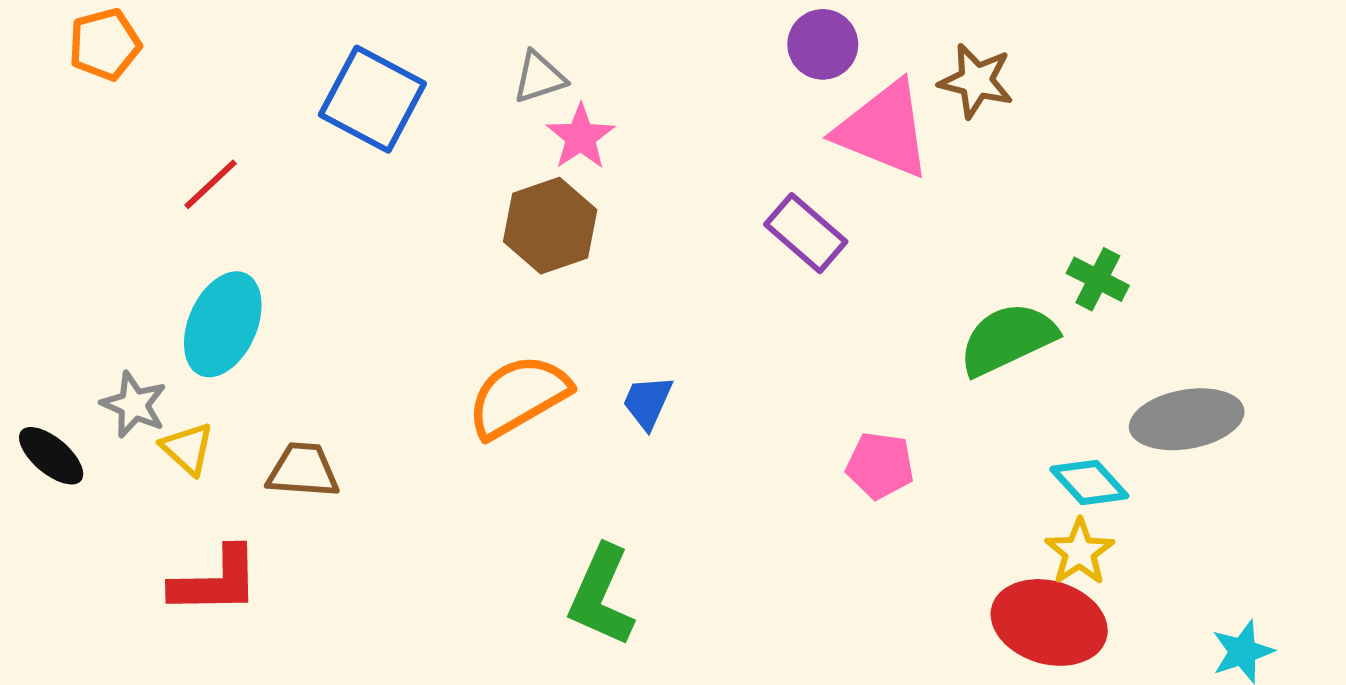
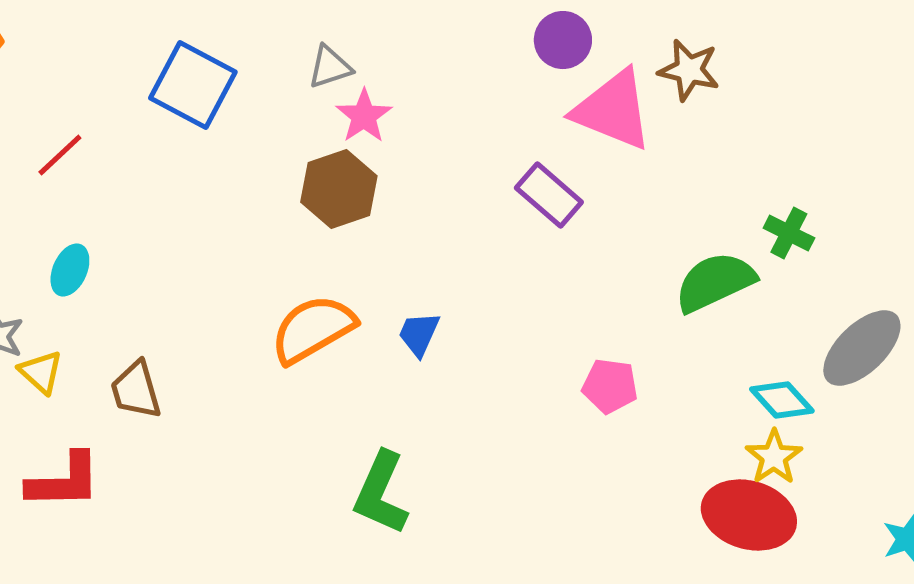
cyan ellipse: (223, 324) -> (70, 270), size x0.6
gray ellipse: (1187, 419) -> (862, 348), turned -34
brown trapezoid: (303, 470) -> (136, 390), turned -110

